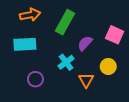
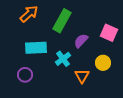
orange arrow: (30, 15) -> (29, 14), turned -30
cyan rectangle: (25, 44) -> (36, 48), moved
purple circle: (35, 79) -> (25, 75), moved

